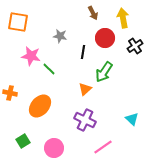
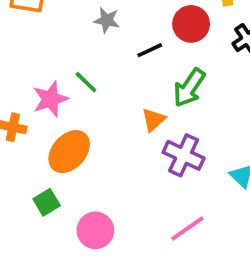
black line: (83, 52) -> (150, 50), turned 56
pink star: (31, 56) -> (50, 99), moved, turned -30
purple cross: (85, 120) -> (184, 155), moved
green square: (23, 141) -> (47, 202), moved

